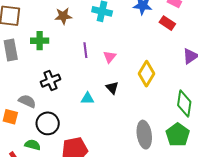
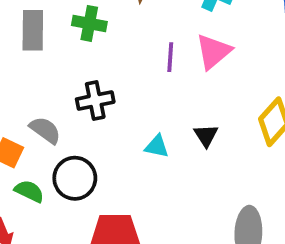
pink triangle: (110, 57) -> (214, 52), moved, size x1.5
green semicircle: (33, 145) -> (29, 191), moved

